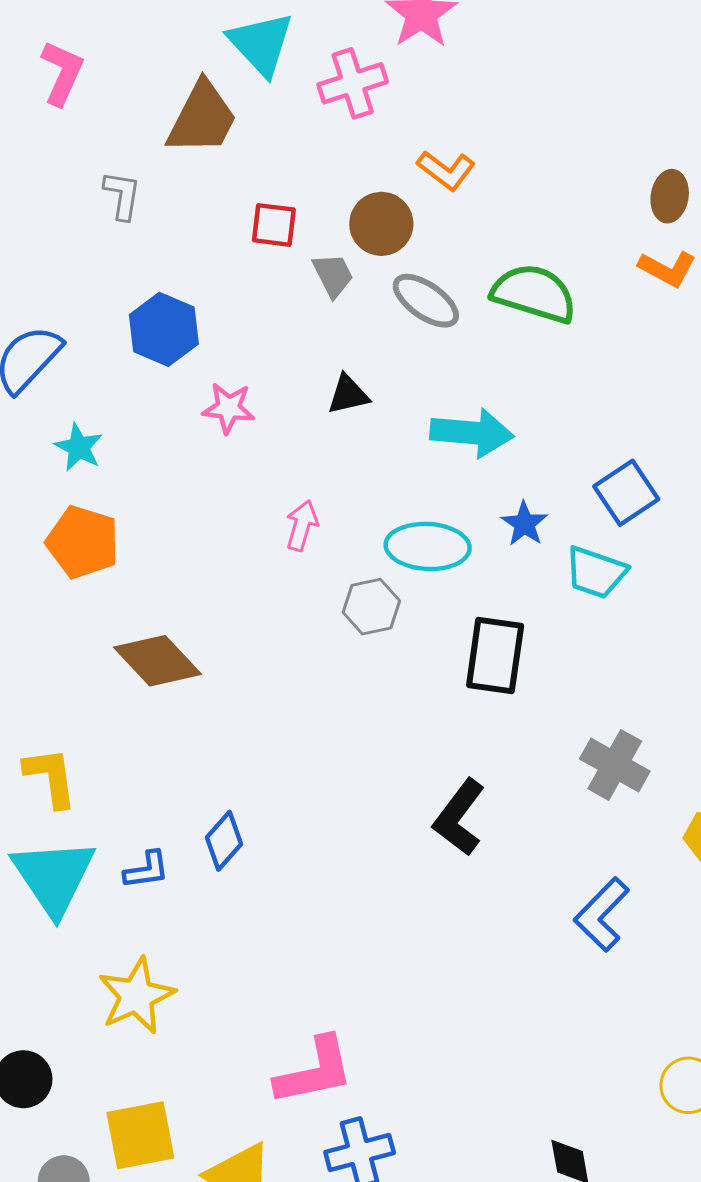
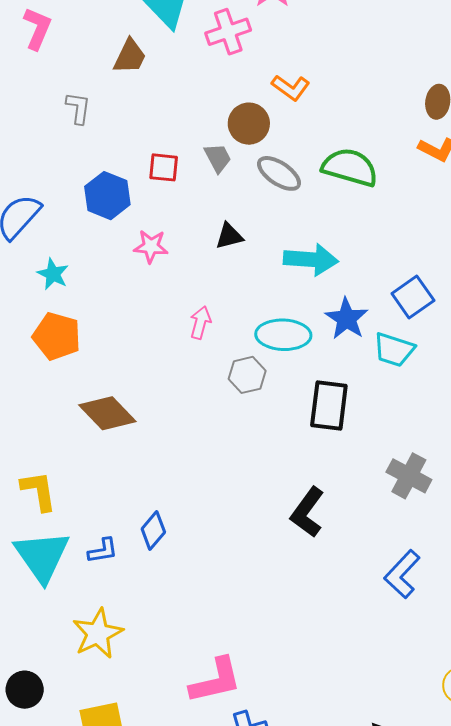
brown trapezoid: (202, 118) -> (130, 56), size x0.7
red square: (274, 225) -> (164, 167), moved
blue star: (524, 524) -> (347, 319), size x1.4

